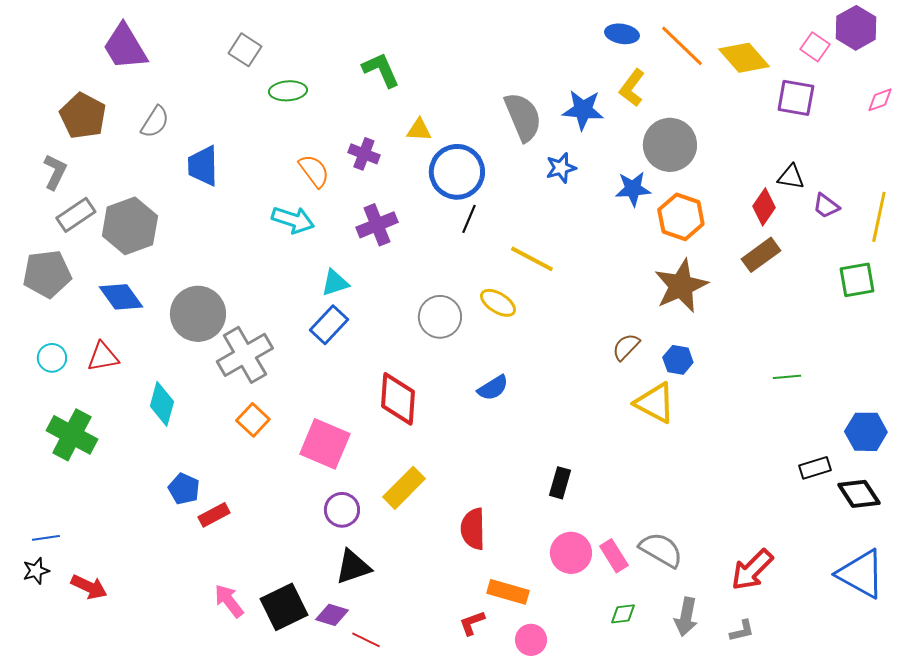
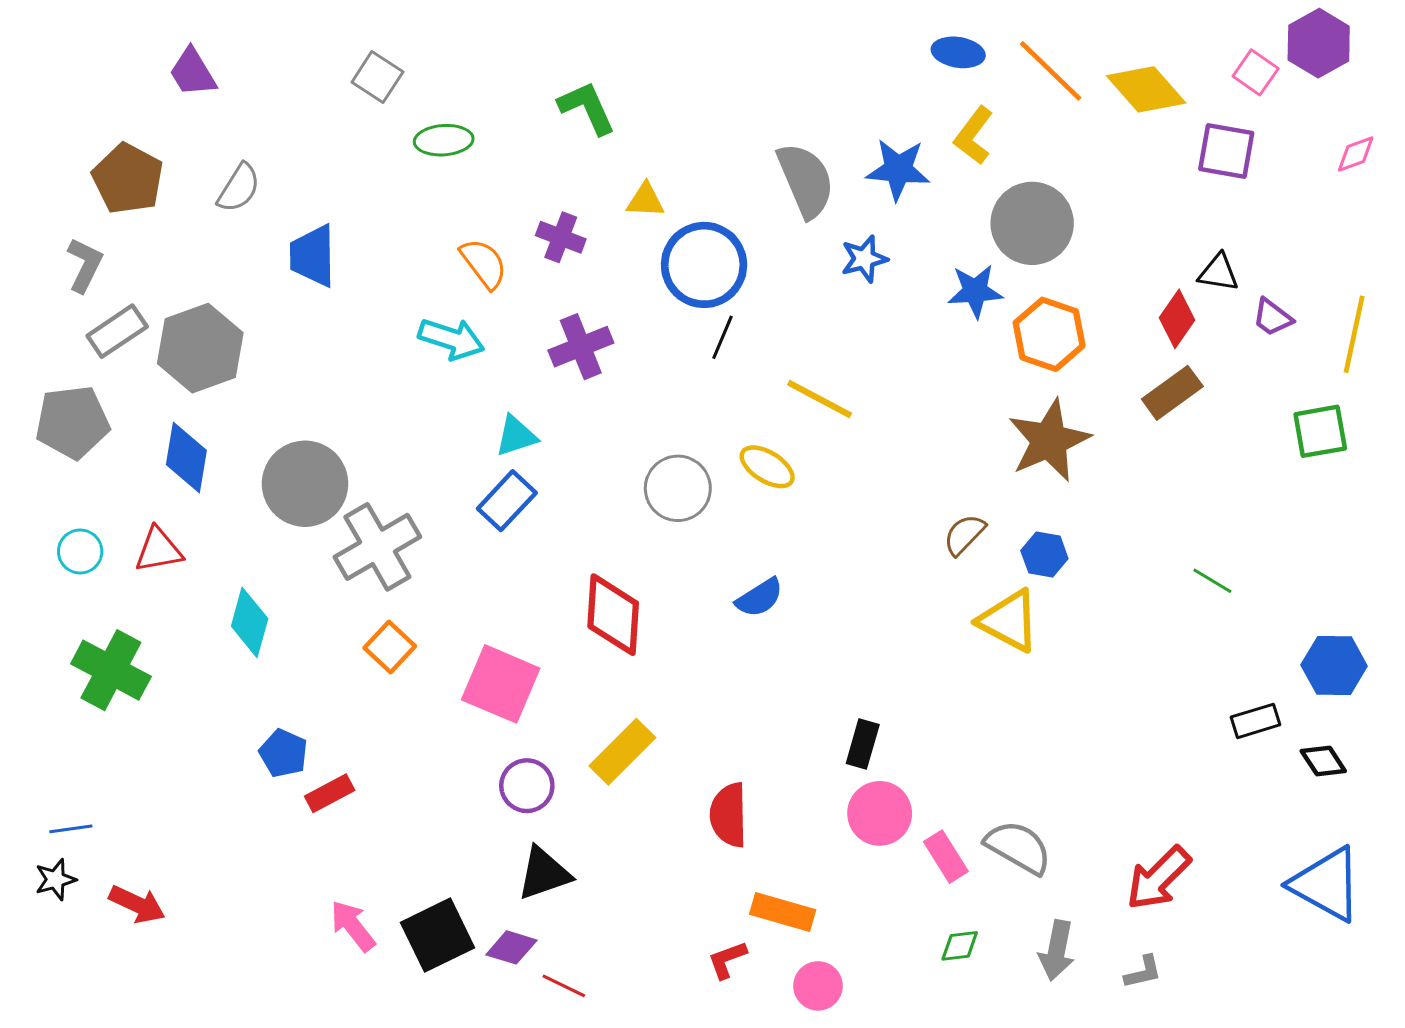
purple trapezoid: (125, 47) -> (193, 72), size x0.7
blue diamond: (121, 297) -> (186, 458), turned 45
green line: (787, 377) -> (1212, 581), turned 36
black diamond: (859, 494) -> (1323, 761), size x0.7
pink circle: (571, 553) -> (880, 813), moved

